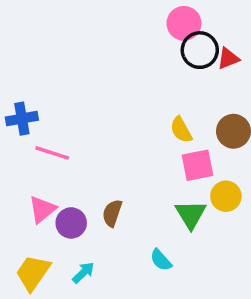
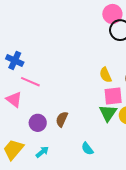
blue cross: (22, 119) -> (15, 60), turned 30
pink triangle: (42, 209) -> (14, 99), moved, turned -48
green triangle: (191, 214) -> (108, 113), moved

